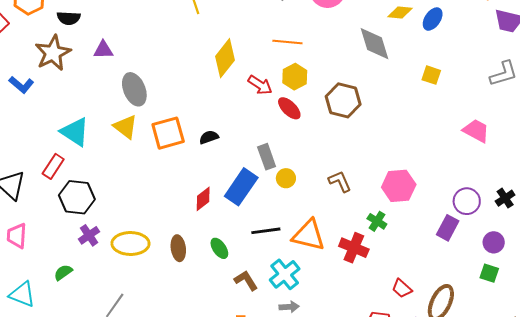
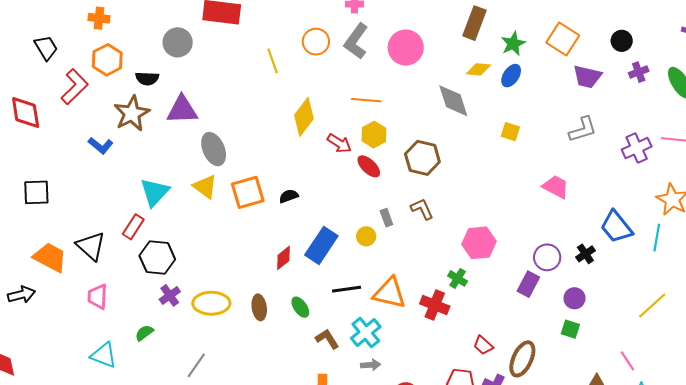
purple triangle: (103, 50) -> (182, 110), size x1.6
cyan triangle: (75, 132) -> (155, 192), turned 40
gray rectangle: (267, 157) -> (386, 218), moved, size x0.7
brown L-shape: (340, 181) -> (422, 209), moved

